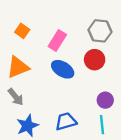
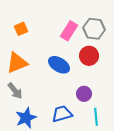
orange square: (22, 31) -> (21, 29), turned 32
pink rectangle: (57, 40) -> (69, 31), moved
purple circle: (105, 100) -> (84, 94), moved

